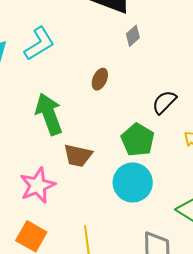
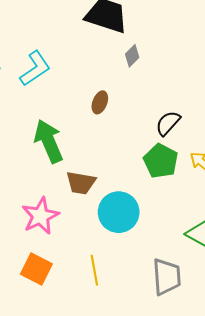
green pentagon: (138, 140) -> (161, 161), moved
cyan circle: (133, 182) -> (119, 212), moved

